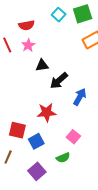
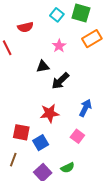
green square: (83, 14) -> (81, 13), turned 36
pink star: (28, 45) -> (59, 46), moved
blue arrow: (80, 97) -> (85, 108), moved
green semicircle: (63, 158) -> (68, 168), moved

